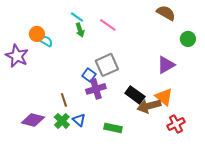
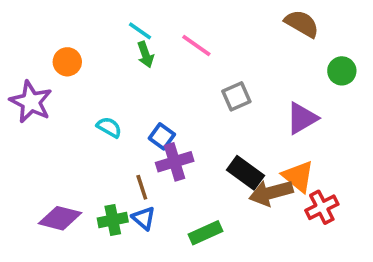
cyan semicircle: (46, 41) -> (109, 127), moved
gray square: (107, 65) -> (236, 96), moved, size x0.7
brown line: (64, 100) -> (142, 187), moved
green cross: (62, 121) -> (113, 220), turned 35
red cross: (176, 124) -> (322, 207), moved
green rectangle: (113, 128) -> (205, 233), turned -36

